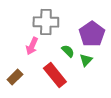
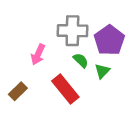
gray cross: (46, 22) -> (72, 31), moved

